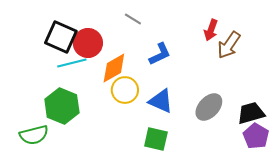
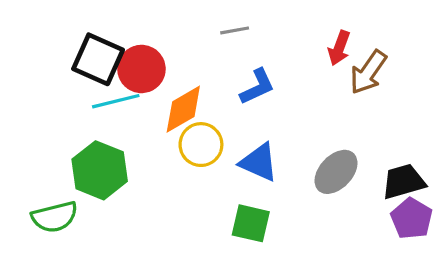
gray line: (133, 19) -> (235, 30), moved, turned -42

